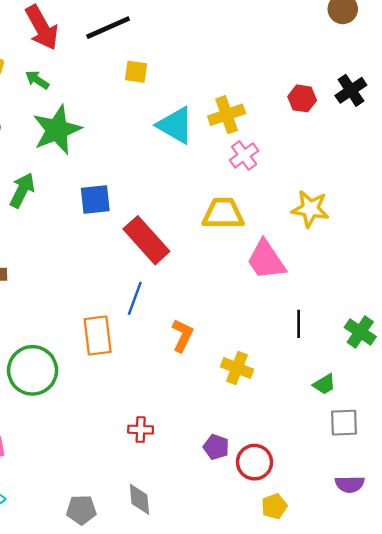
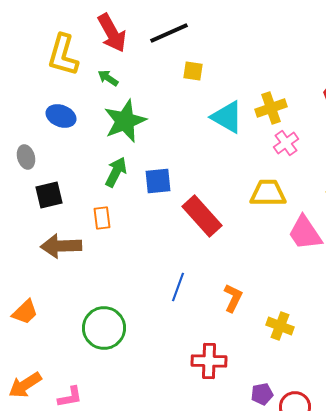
green arrow: (22, 190) -> (116, 172), moved
blue line: (135, 298) -> (178, 287), moved
orange rectangle: (98, 335) -> (102, 218), moved, size x0.7
red cross: (141, 430) -> (209, 361), moved, size x1.6
purple pentagon: (216, 447) -> (262, 394), turned -30

